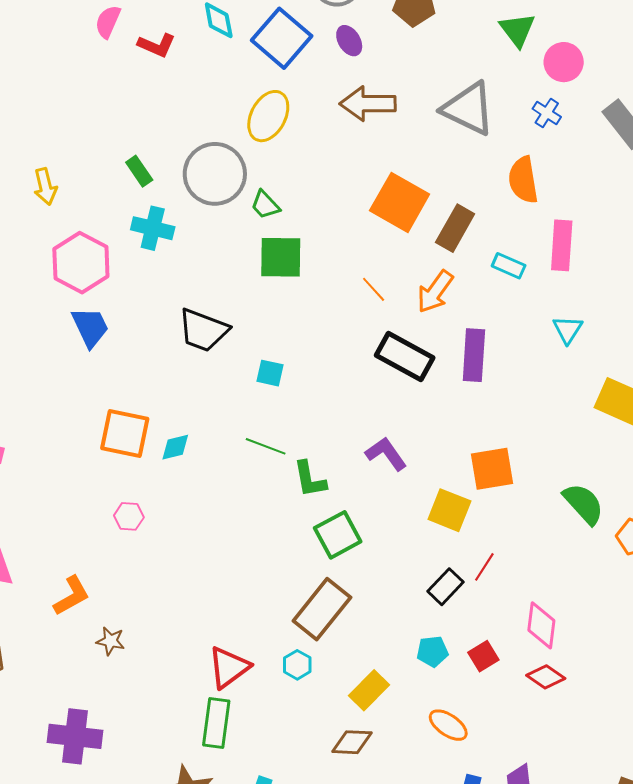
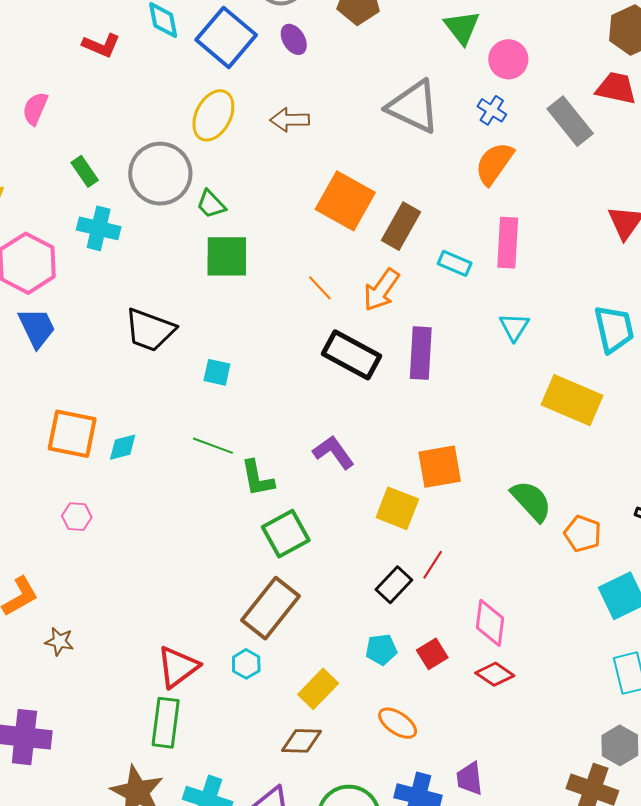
pink semicircle: (108, 22) -> (35, 109), moved
brown arrow: (368, 104) -> (290, 120), moved, size x0.7
orange semicircle: (523, 180) -> (494, 163), moved, turned 45

